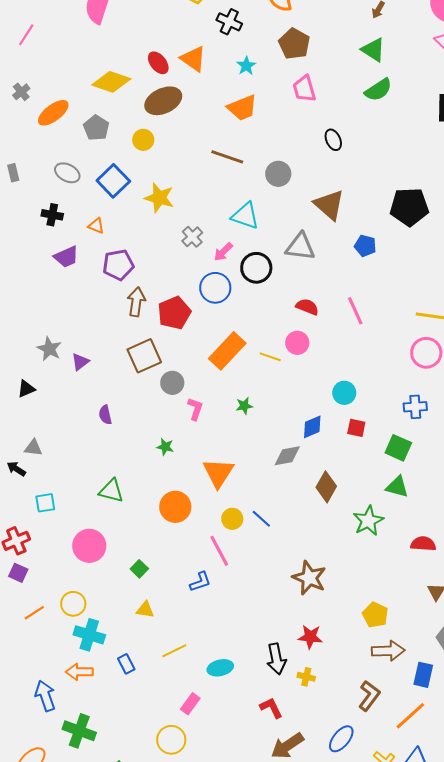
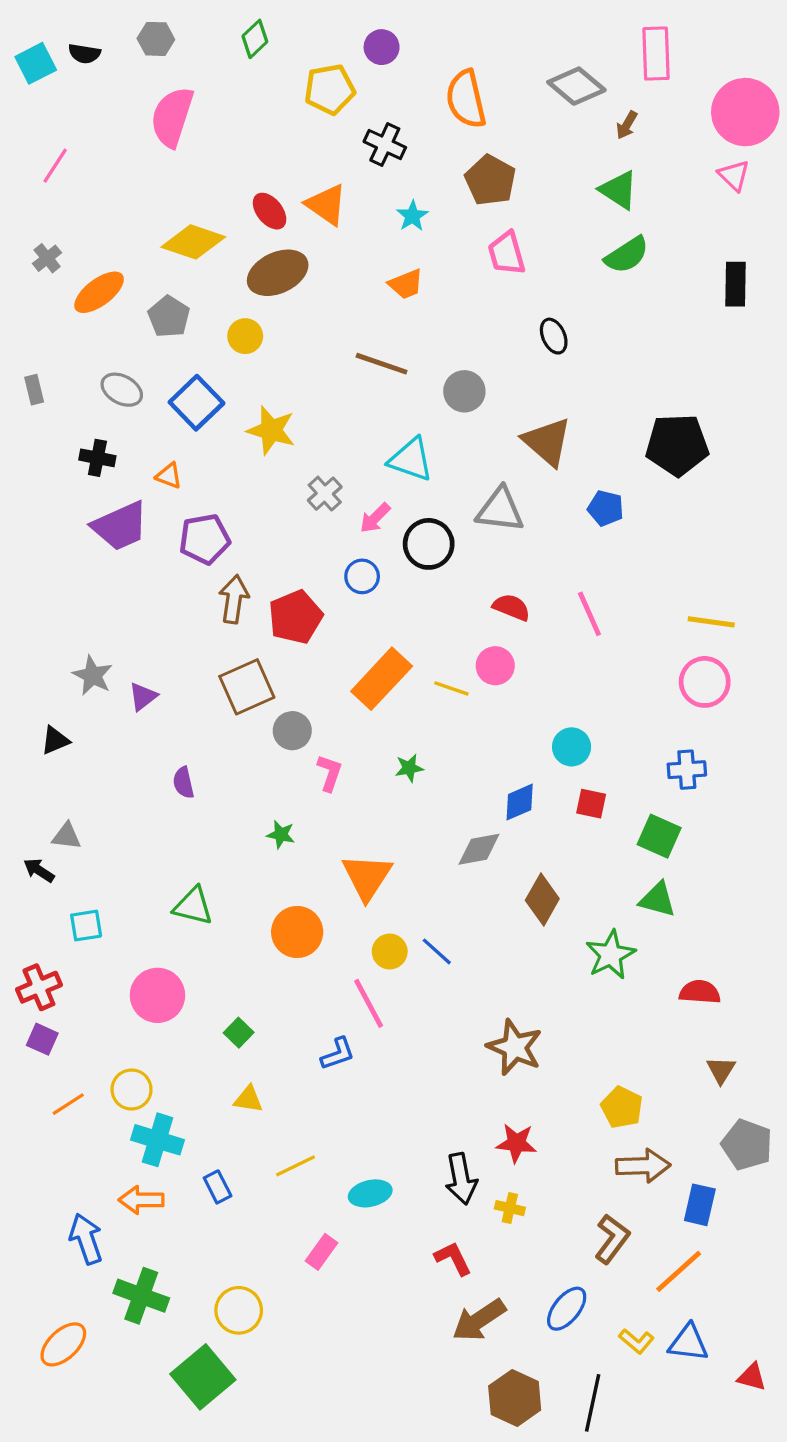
orange trapezoid: (242, 108) -> (406, 284), size x0.7
purple trapezoid: (66, 257) -> (120, 526), size x1.4
blue circle: (215, 288) -> (362, 576), size x0.7
yellow circle: (171, 740) -> (239, 1310), moved

